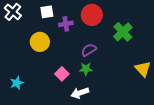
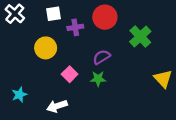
pink square: (62, 74) -> (70, 74), moved
white arrow: (80, 93) -> (57, 106), moved

